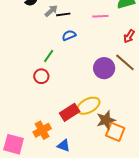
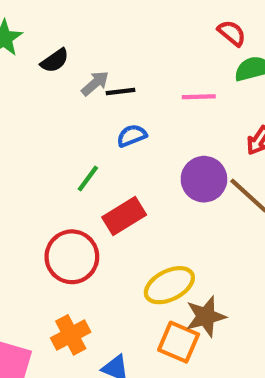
purple circle: (104, 68) -> (204, 179), moved
red circle: (41, 76) -> (72, 257), moved, size x1.6
red rectangle: (70, 112) -> (124, 216), moved
orange square: (115, 132) -> (179, 342), moved

